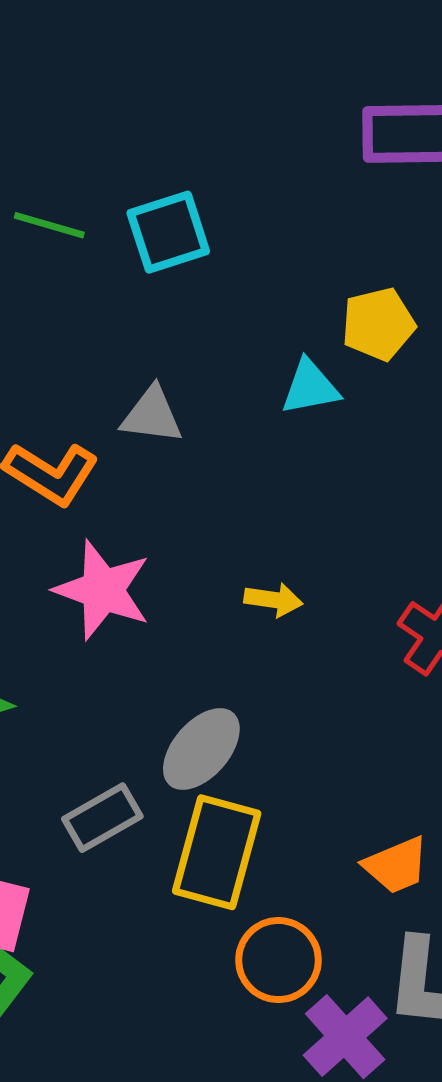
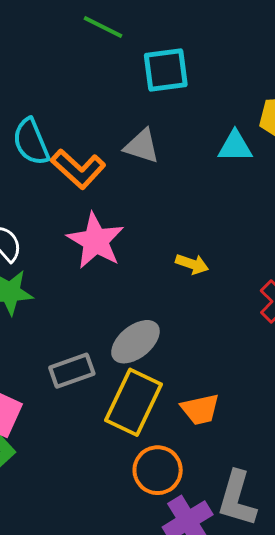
cyan square: (168, 232) -> (166, 70), moved
orange trapezoid: (396, 865) -> (200, 409), moved

